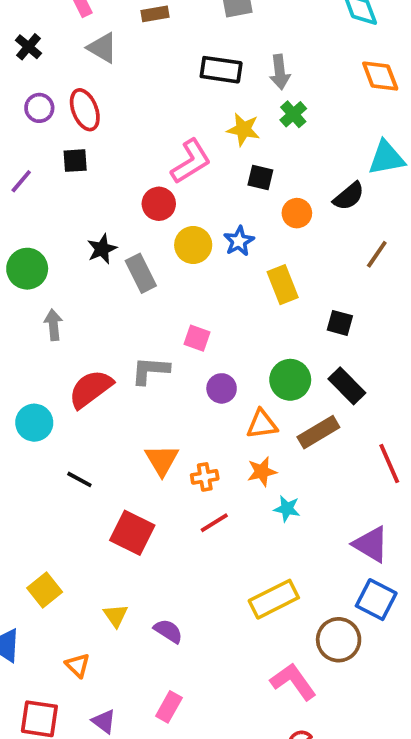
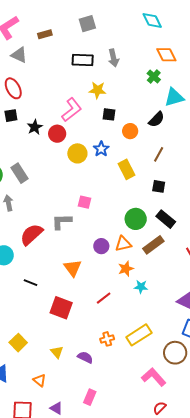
green cross: (293, 114) -> (154, 76), moved
black star: (102, 249) -> (35, 127), moved
brown line: (377, 254) -> (159, 154), moved
gray rectangle: (141, 273) -> (20, 173), moved
purple circle: (222, 388) -> (101, 246), moved
orange cross: (205, 477) -> (107, 339), moved

